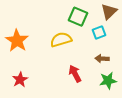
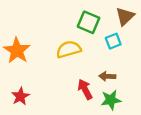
brown arrow: (102, 59) -> (107, 76), moved
green star: (108, 81) -> (111, 100), moved

